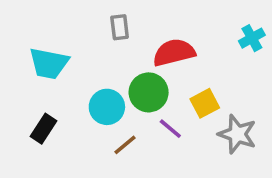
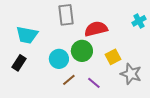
gray rectangle: (120, 27) -> (66, 15), size x1.5
black rectangle: (43, 129) -> (19, 63), moved
purple line: (170, 129) -> (94, 83), moved

